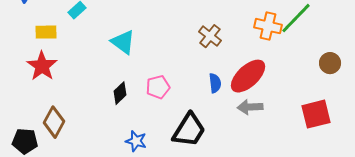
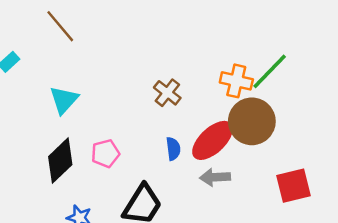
cyan triangle: (123, 42) -> (64, 100), turned 36
brown circle: (330, 63) -> (252, 121), moved, size x1.8
black diamond: (120, 93) -> (60, 161), size x1.6

